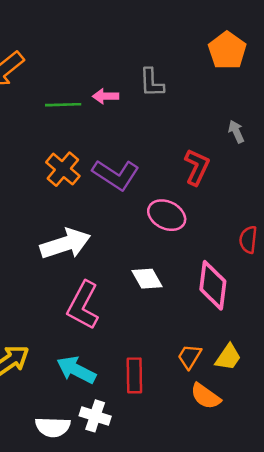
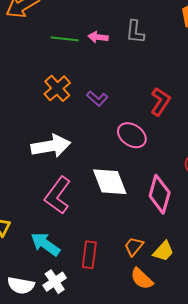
purple L-shape: (116, 175) -> (97, 99), size x0.6
white diamond: (147, 279) -> (110, 182), size x1.5
white cross: (95, 416) -> (55, 282), turned 30

